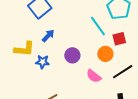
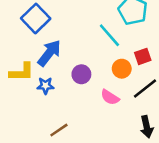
blue arrow: (48, 36) -> (49, 53), size x1.6
red square: (119, 39) -> (143, 56), moved

